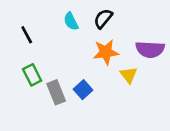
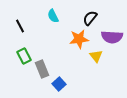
black semicircle: (103, 19) -> (90, 18), moved
blue square: (83, 90) -> (59, 84), moved

